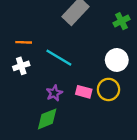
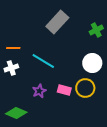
green diamond: (47, 119) -> (16, 113), moved, turned 45

